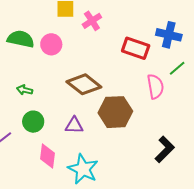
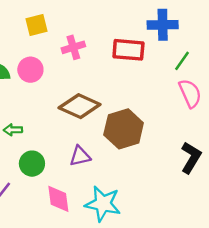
pink cross: (92, 21) -> (73, 47), moved, turned 30
pink semicircle: (155, 86) -> (190, 93), moved

